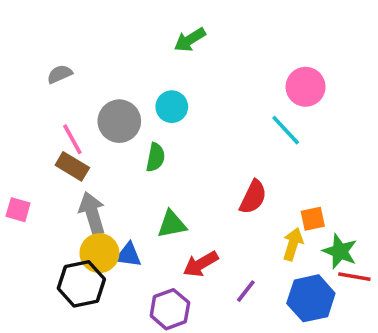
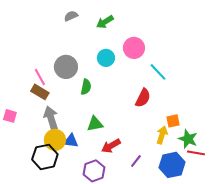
gray semicircle: (60, 74) -> (71, 16), moved
pink circle: (306, 87) -> (134, 48), moved
cyan circle: (172, 107) -> (106, 58), moved
red semicircle: (253, 197) -> (143, 98), moved

